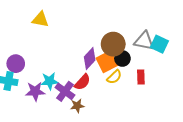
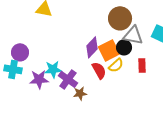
gray triangle: (144, 41) -> (133, 35), moved
brown circle: (113, 44) -> (120, 18), moved
red semicircle: (82, 82) -> (99, 70), moved, turned -72

